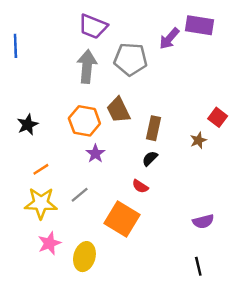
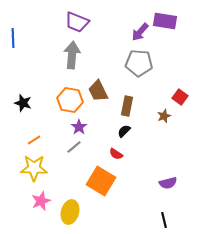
gray pentagon: (131, 59) -> (139, 63), moved
black star: (28, 125) -> (23, 103), turned -30
gray line: (80, 195) -> (74, 147), moved

